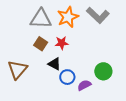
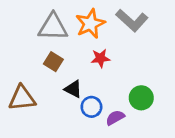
red star: (62, 43) -> (100, 58), moved
brown triangle: (17, 70) -> (22, 98), turned 45

